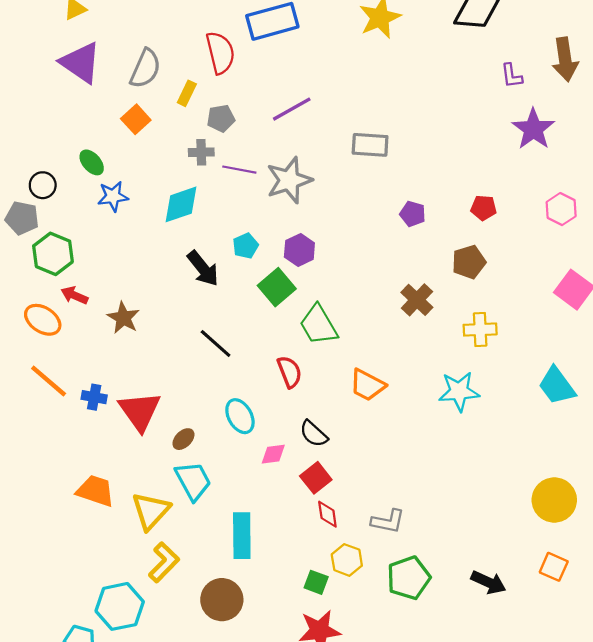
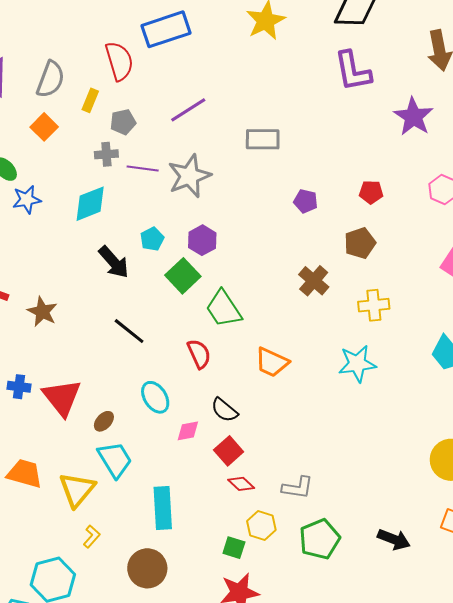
purple L-shape: (512, 76) -> (353, 71), moved, size x1.8
red diamond: (327, 514) -> (241, 484), turned -36
yellow L-shape: (164, 562) -> (92, 537), size x0.6

